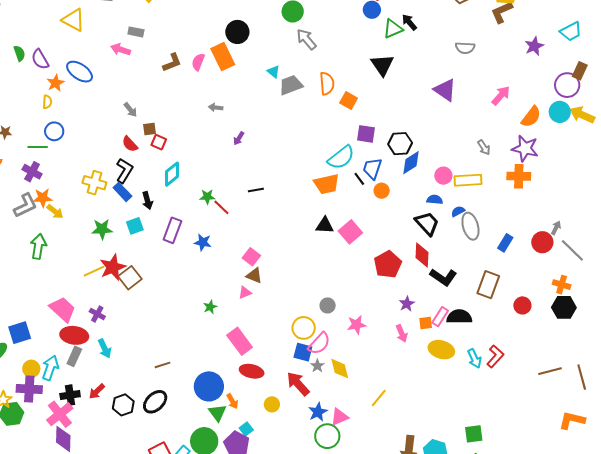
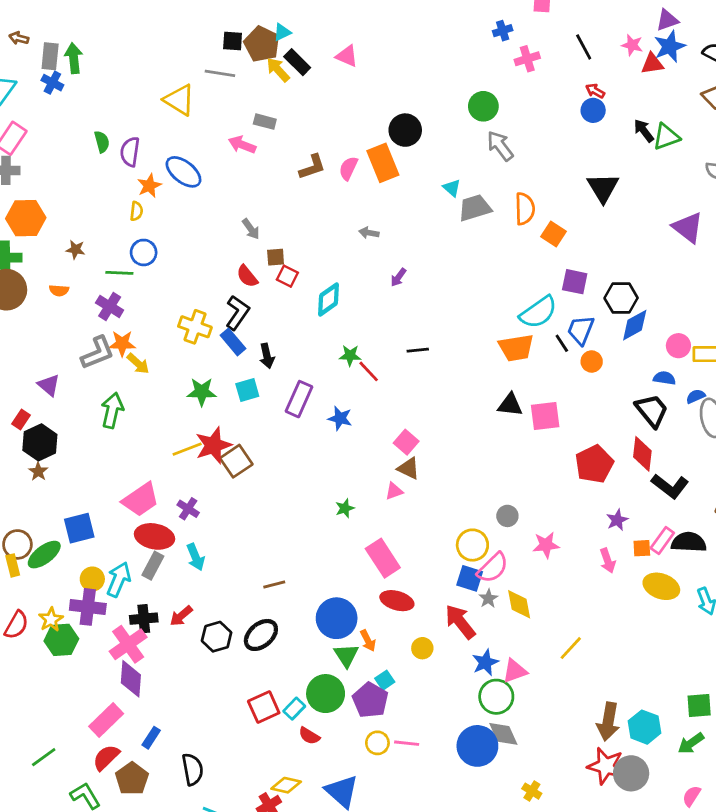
green triangle: (393, 29) -> (666, 137), moved
purple semicircle: (40, 59) -> (130, 152), turned 35
cyan diamond: (172, 174) -> (328, 299), moved
pink square: (350, 232) -> (545, 416), turned 30
pink trapezoid: (63, 309) -> (141, 500), turned 100

